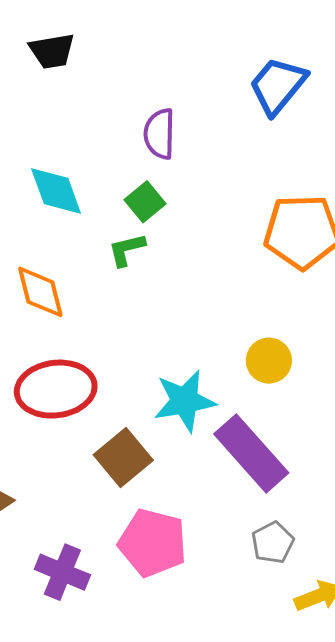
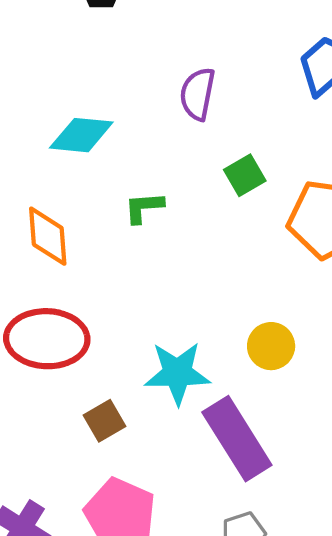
cyan diamond: (56, 191) -> (81, 135), turned -74
green square: (145, 202) -> (245, 175), moved
brown square: (123, 458) -> (104, 421), size x0.7

